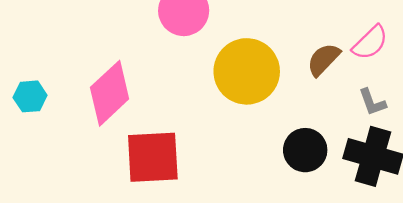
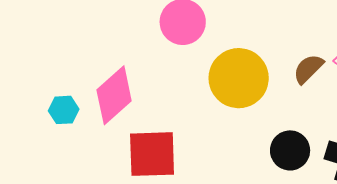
cyan hexagon: (30, 96) -> (64, 110), moved

